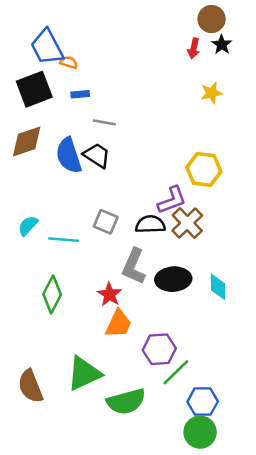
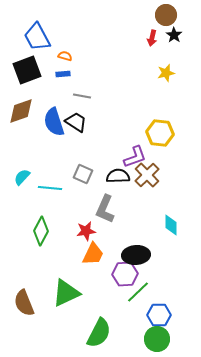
orange semicircle: (69, 62) -> (65, 56), moved
black ellipse: (173, 279) -> (136, 255), moved
red star: (110, 294) -> (86, 231), turned 30
green semicircle: (126, 402) -> (99, 333), moved, turned -48

